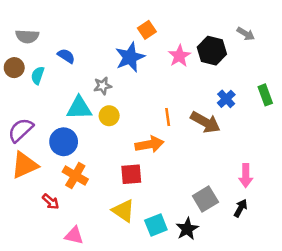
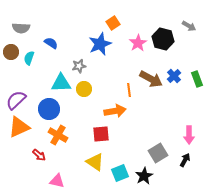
green rectangle: (265, 95) -> (197, 79), moved
brown arrow: (205, 122) -> (151, 79), moved

